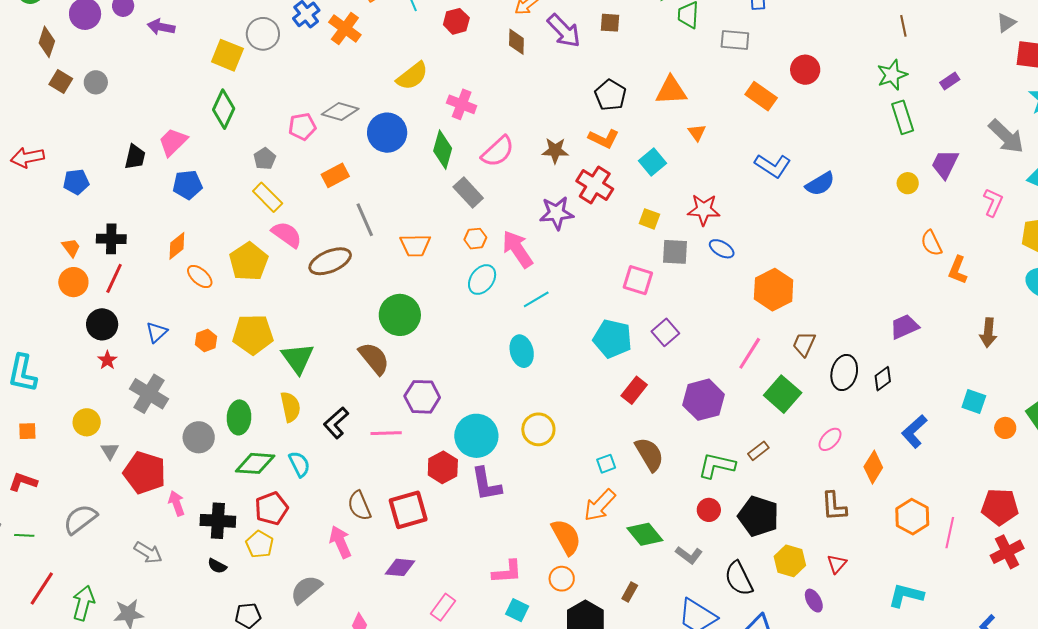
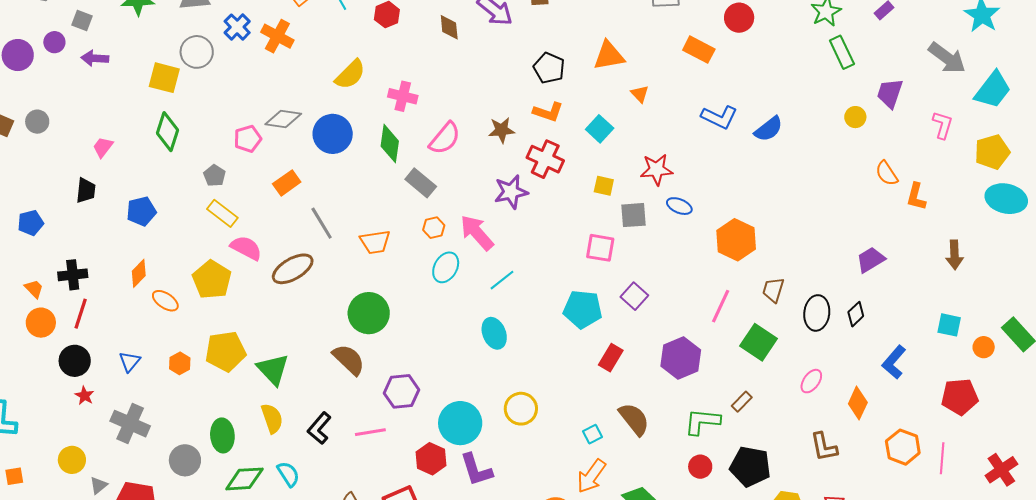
pink trapezoid: (173, 142) -> (103, 147), moved, size x0.7
gray triangle: (110, 451) -> (99, 485), turned 30
red pentagon: (1000, 507) -> (960, 397), moved

